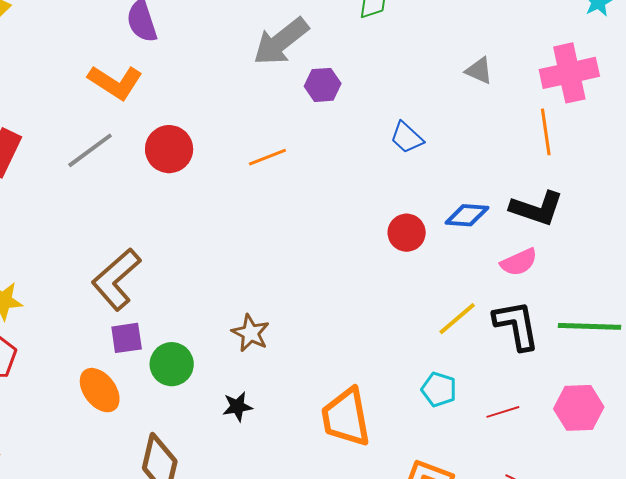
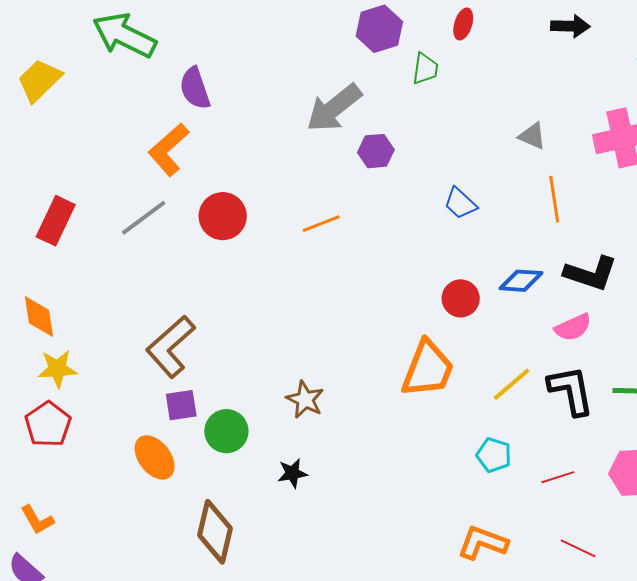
orange L-shape: (115, 82) -> (169, 150), turned 106
orange line: (546, 132) -> (554, 199), moved
orange trapezoid: (346, 417) -> (428, 369), moved, turned -148

